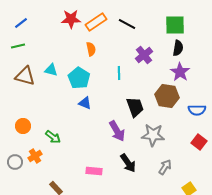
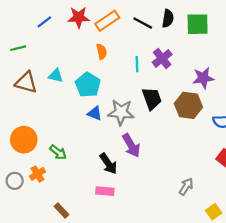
blue line: (21, 23) -> (44, 22), moved
black semicircle: (178, 48) -> (168, 18), moved
purple star: (180, 72) -> (203, 78), turned 30
cyan line: (119, 73) -> (137, 64), moved
black trapezoid: (135, 107) -> (152, 98), moved
orange circle: (23, 126) -> (24, 140), size x1.5
gray star: (153, 135) -> (121, 112), moved
black arrow: (128, 163) -> (108, 164), moved

